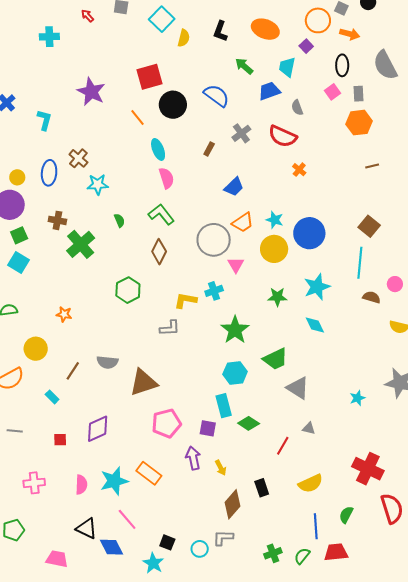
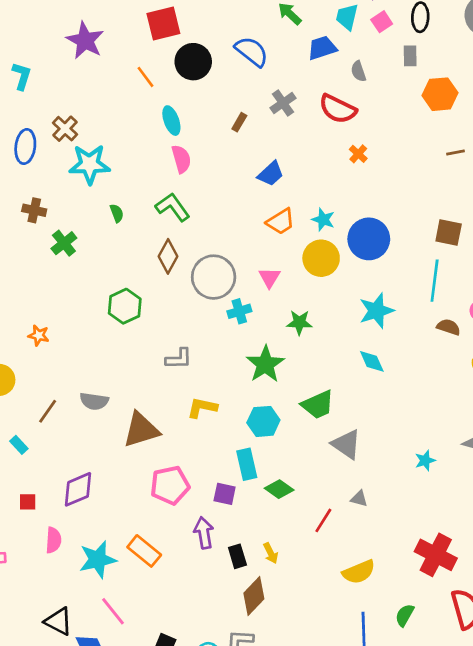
pink square: (332, 92) -> (382, 22), moved
gray rectangle: (359, 94) -> (410, 56), moved
cyan star: (98, 184) -> (89, 164), size x1.4
brown square: (369, 226) -> (449, 232), turned -30
gray circle: (214, 240) -> (214, 277), moved
green cross: (81, 244) -> (64, 243), size x0.7
green star: (277, 297) -> (299, 322), moved
yellow L-shape: (185, 300) -> (202, 408), moved
yellow arrow: (221, 468) -> (271, 553), moved
pink semicircle: (81, 485) -> (53, 540), moved
black rectangle: (262, 488) -> (237, 556), moved

